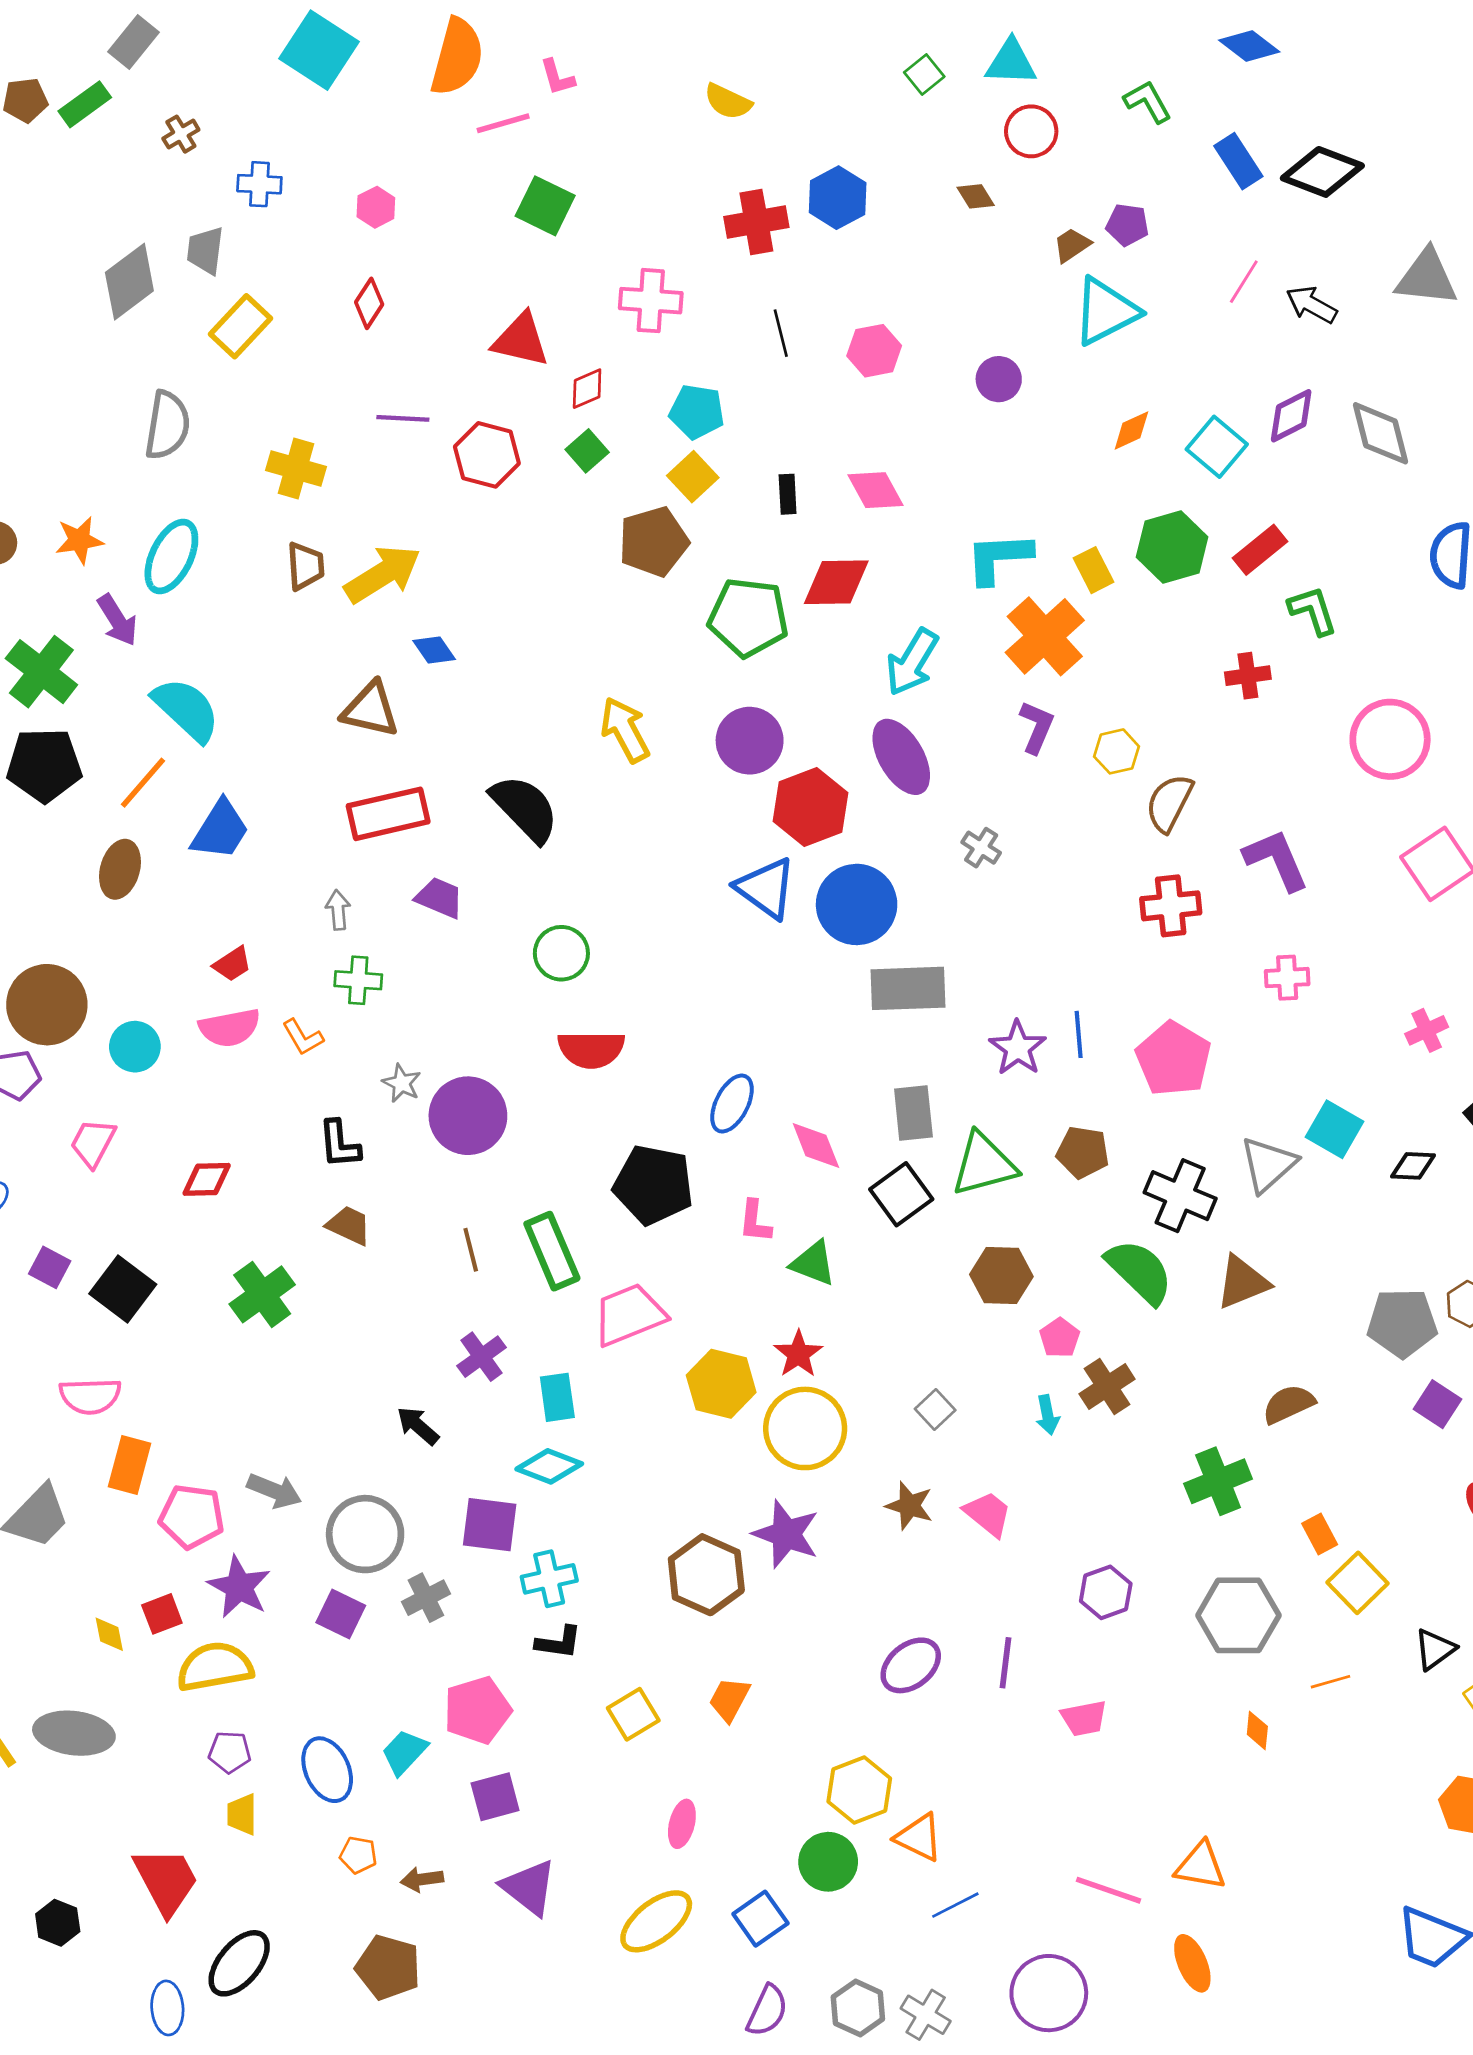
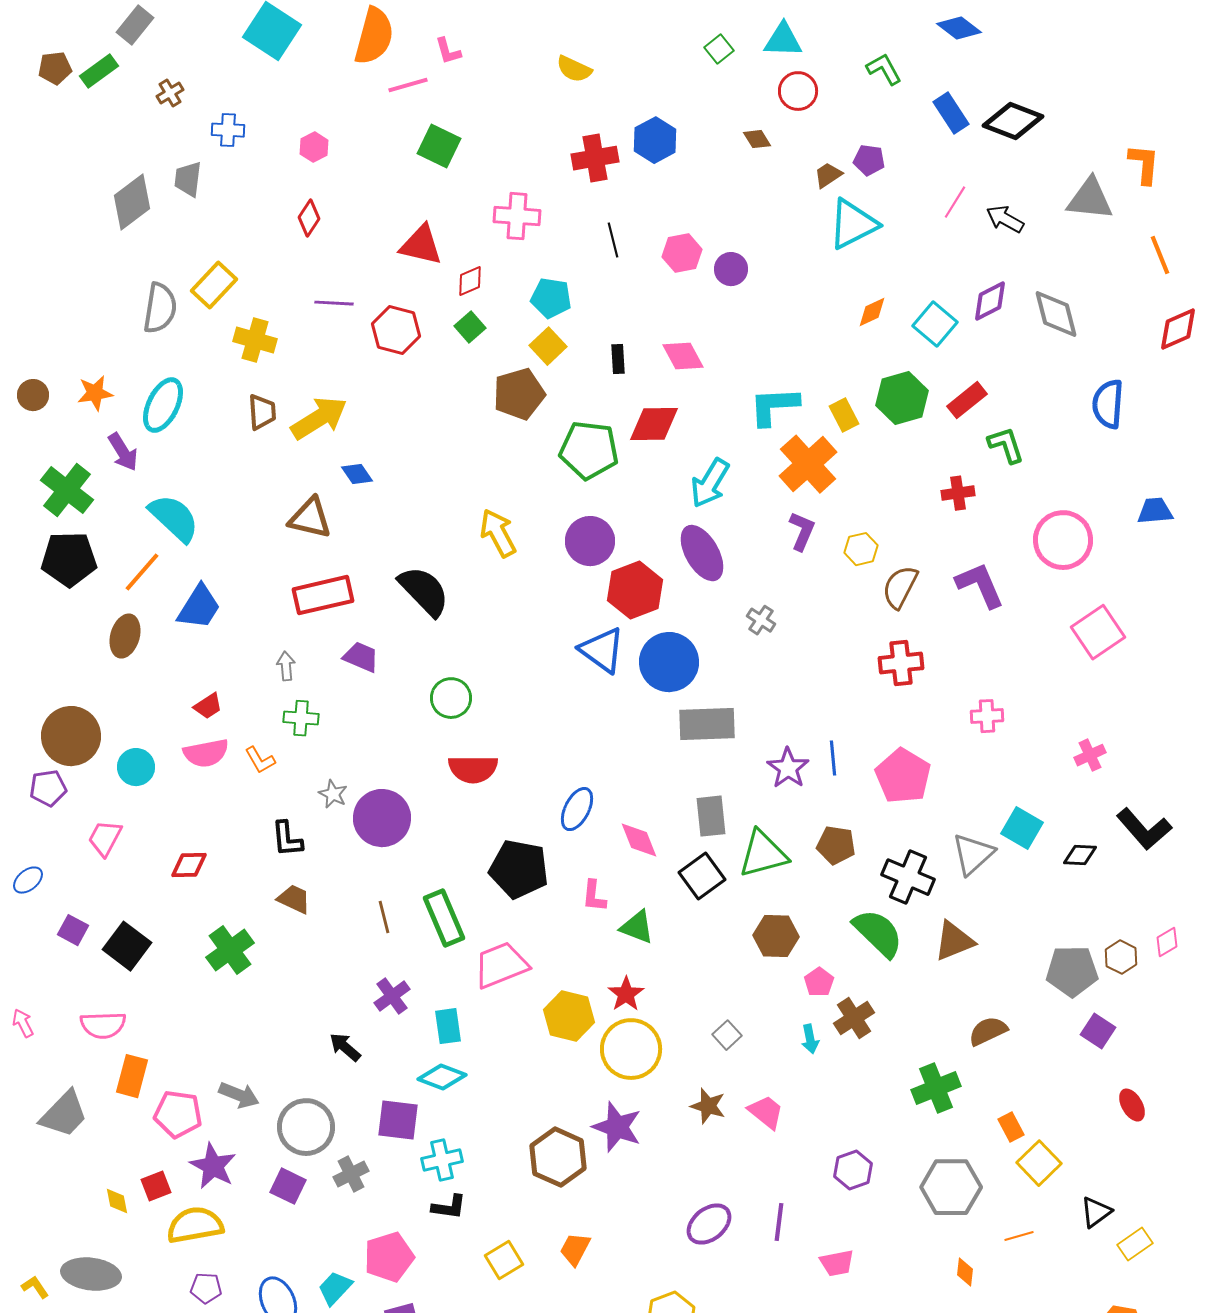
yellow rectangle: (240, 326) -> (214, 285), moved
purple circle: (999, 379) -> (731, 269), moved
purple L-shape: (1276, 860) -> (980, 585), moved

